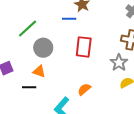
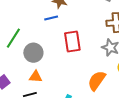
orange semicircle: (84, 89) -> (97, 81), moved, size x1.5

